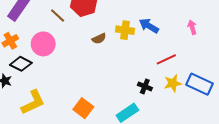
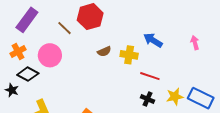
yellow cross: (125, 30) -> (129, 55), moved
red line: (166, 59) -> (150, 76), moved, turned 42

